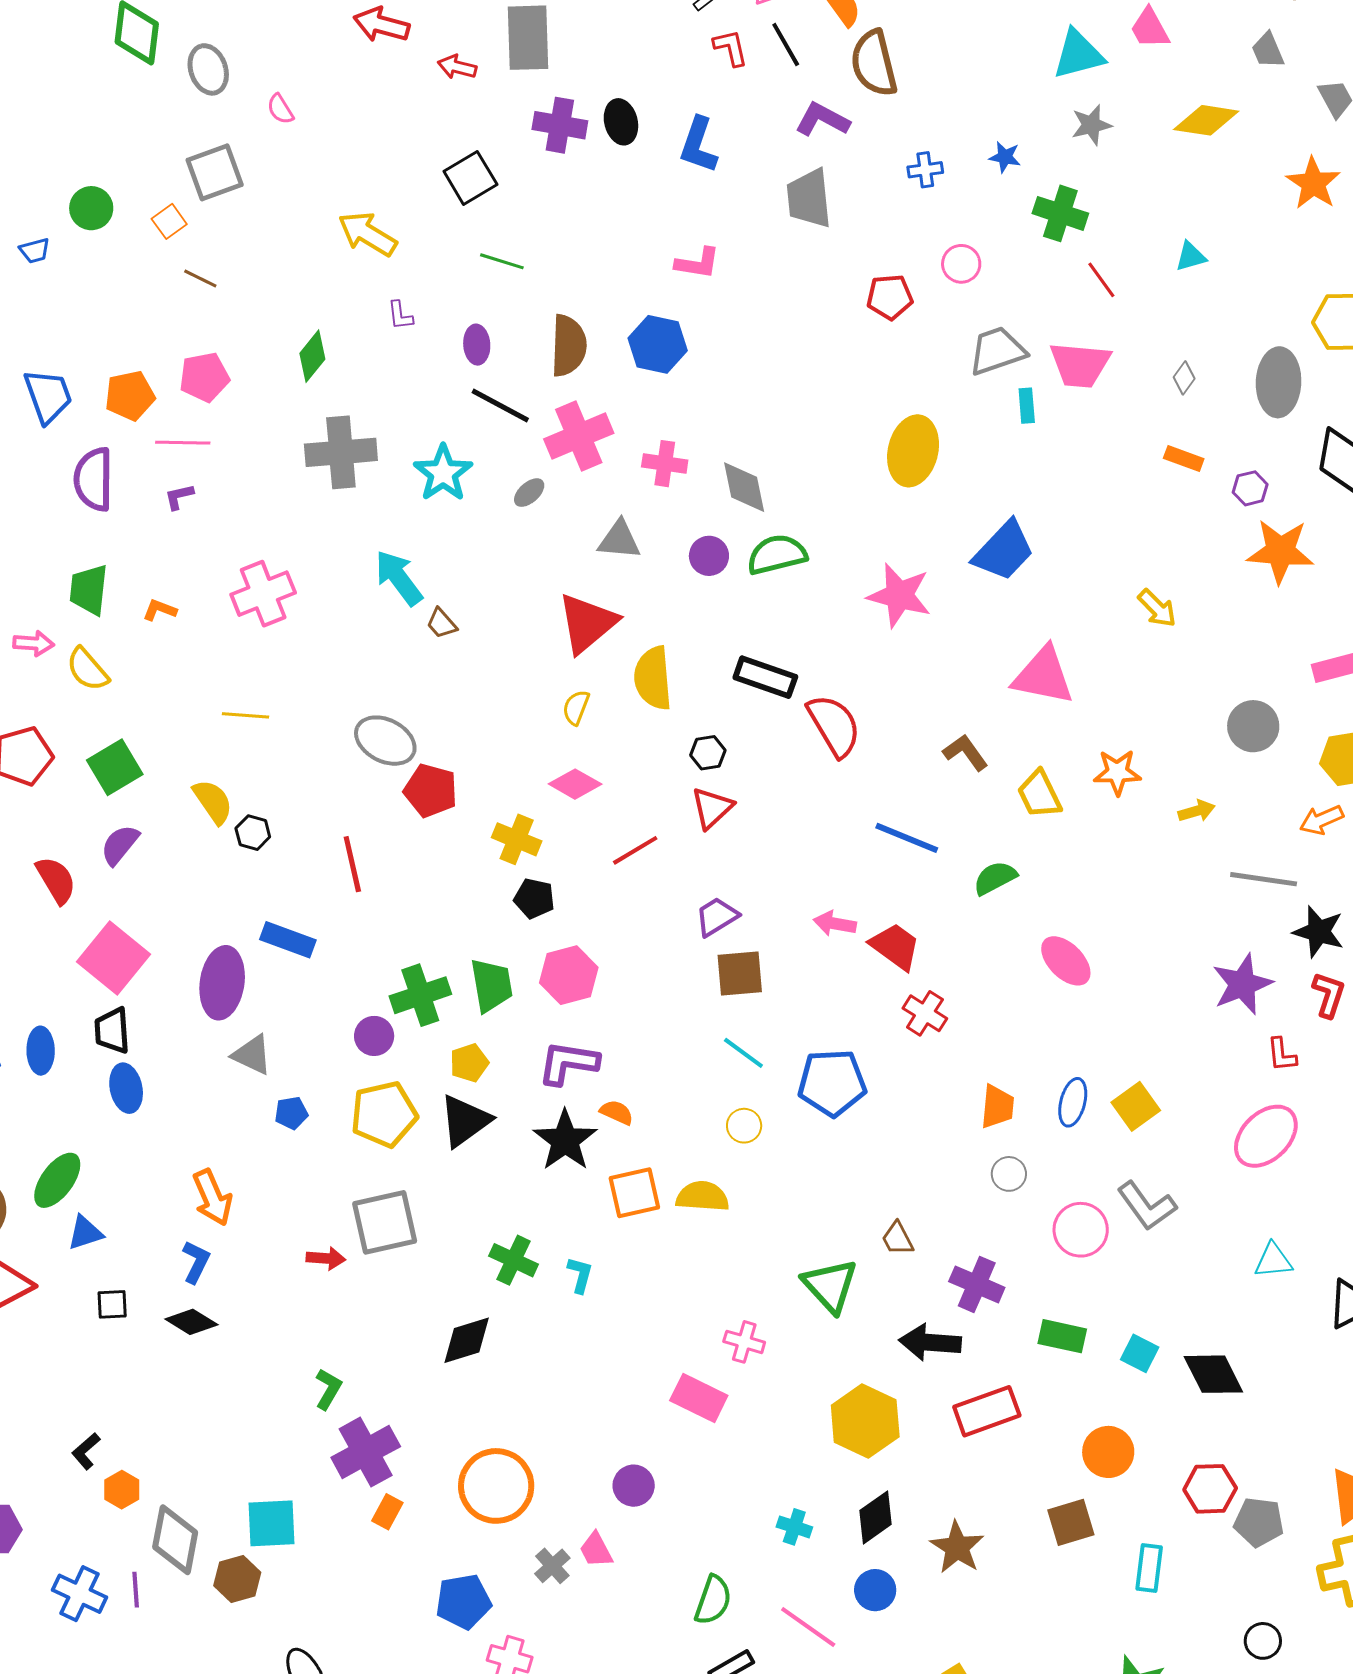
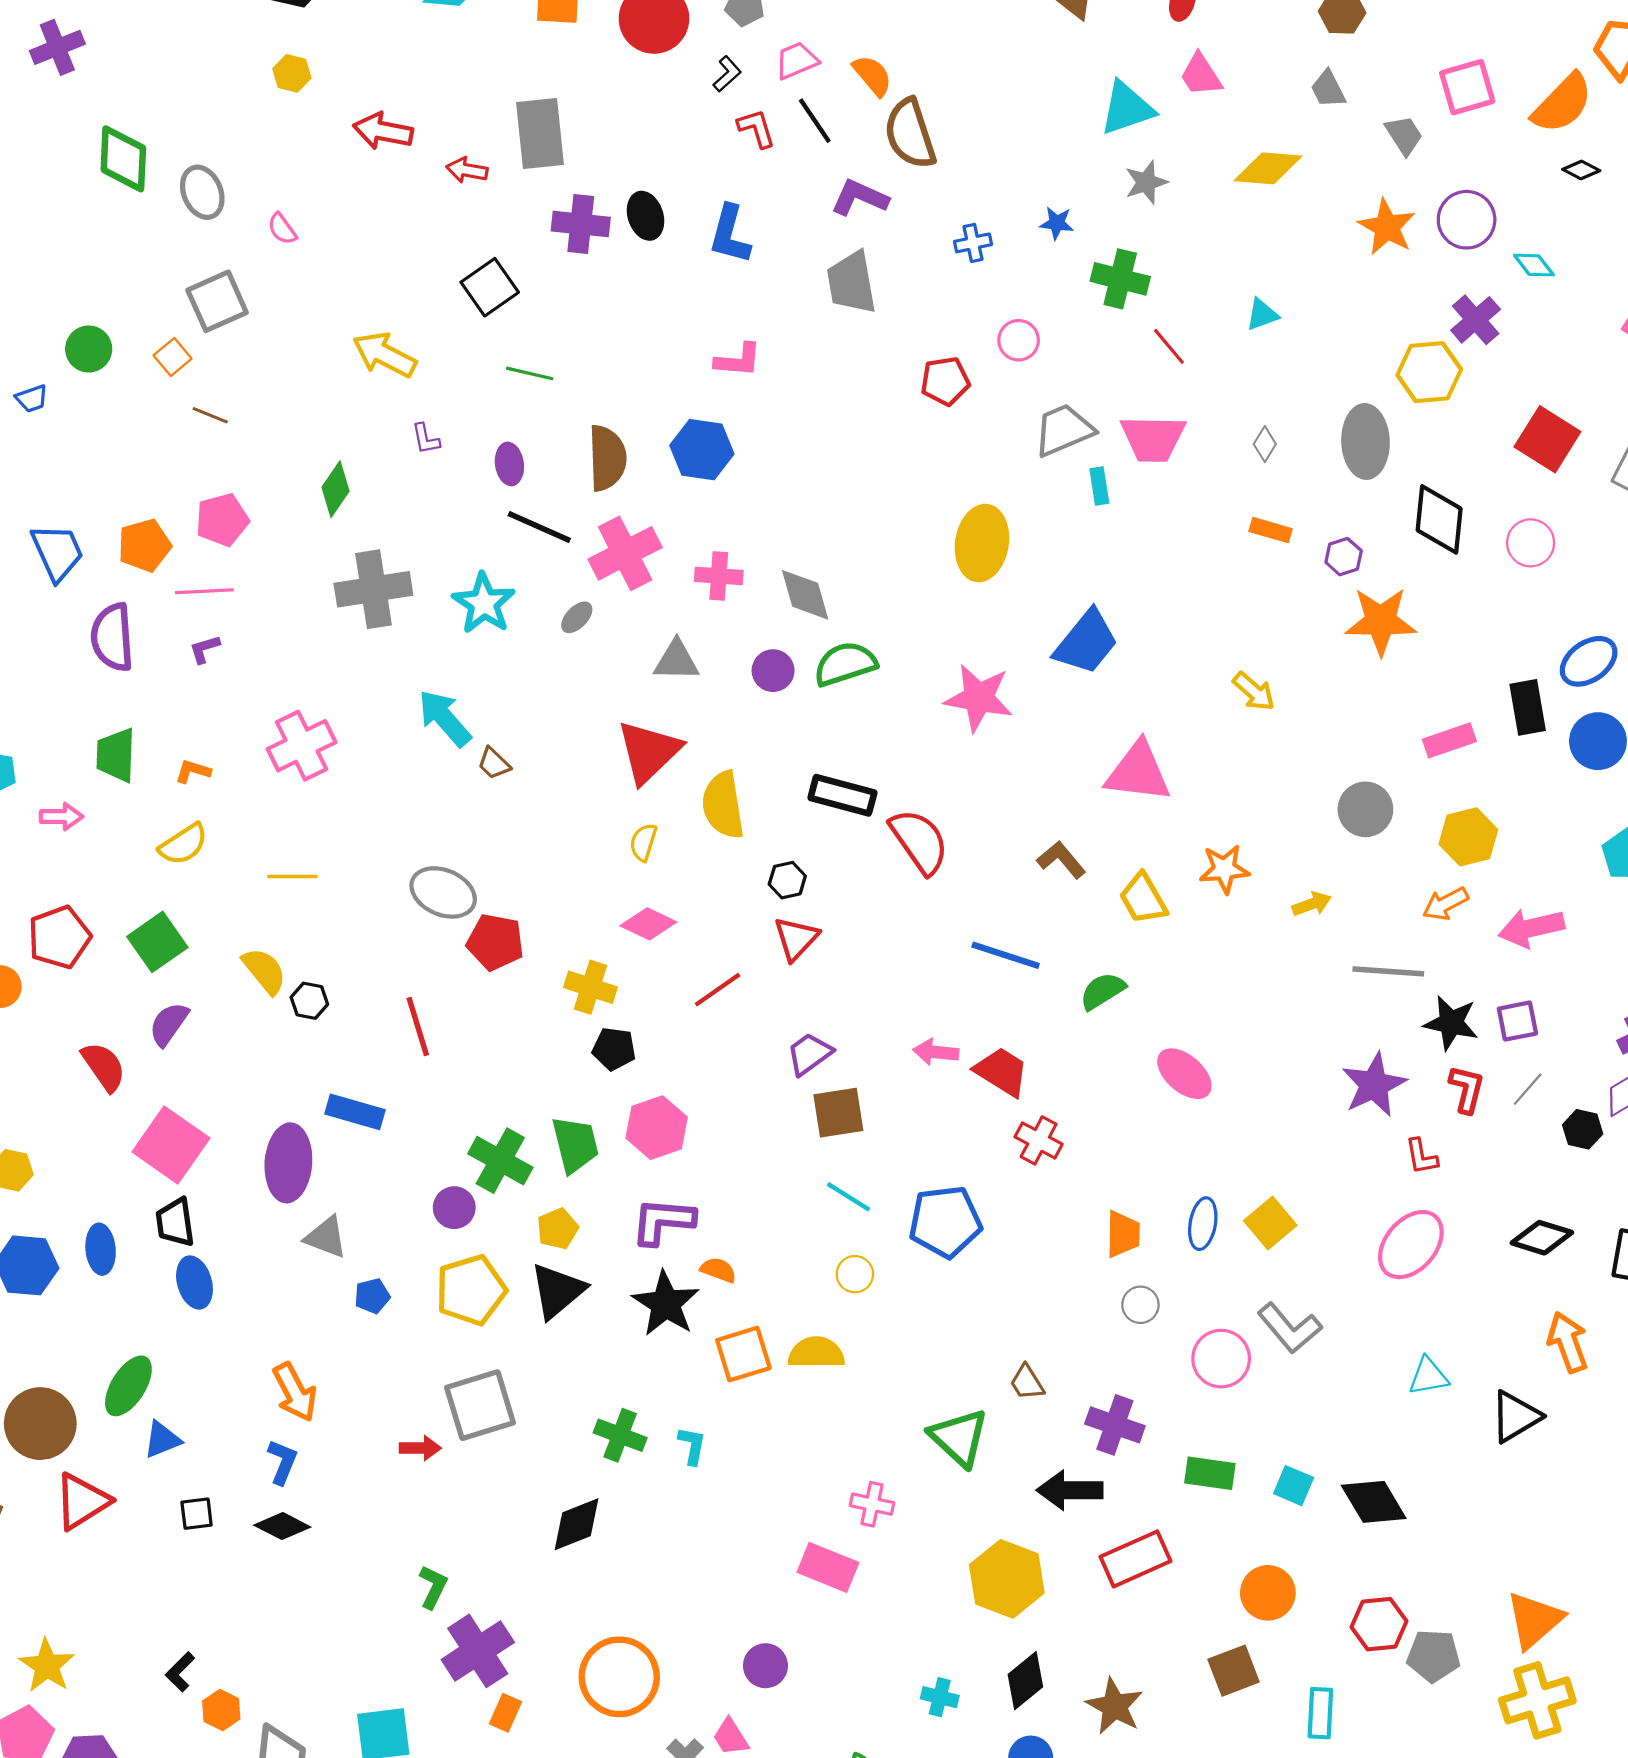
yellow semicircle: (87, 669) -> (183, 844), moved, turned -78
green cross: (420, 995) -> (500, 1161), turned -38

